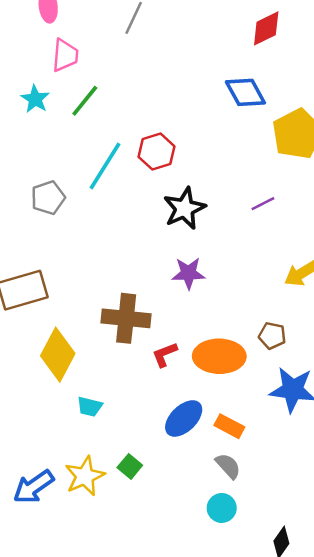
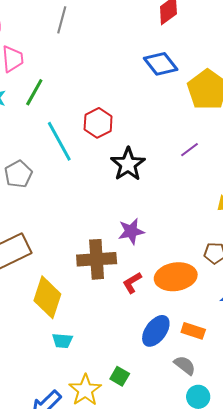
cyan line: (105, 166) -> (59, 141), turned -51
purple star: (188, 273) -> (131, 231), moved
cyan trapezoid: (90, 407) -> (62, 341), moved
gray semicircle: (228, 466) -> (185, 365), moved

